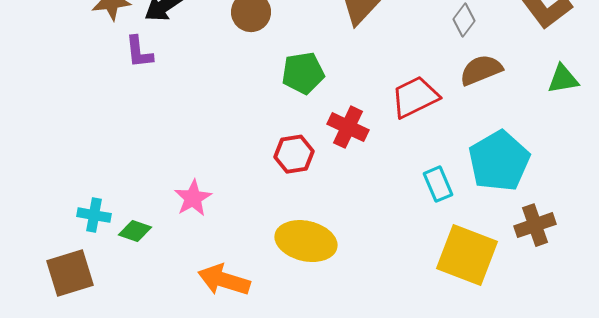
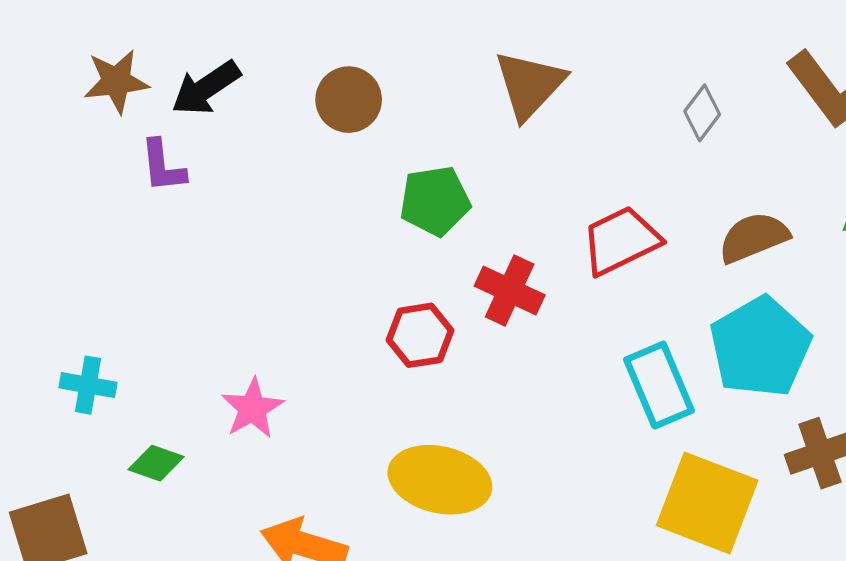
brown semicircle: (481, 70) -> (754, 237), moved
cyan rectangle: (438, 184) -> (659, 385), size x1.4
cyan cross: (94, 215) -> (88, 385), moved

